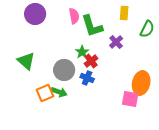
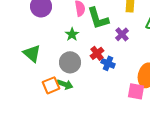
green star: (82, 52) -> (72, 34), moved
blue cross: (87, 78) -> (108, 63), moved

